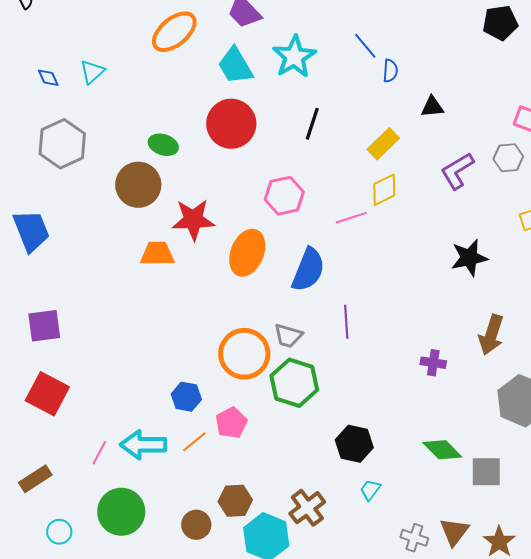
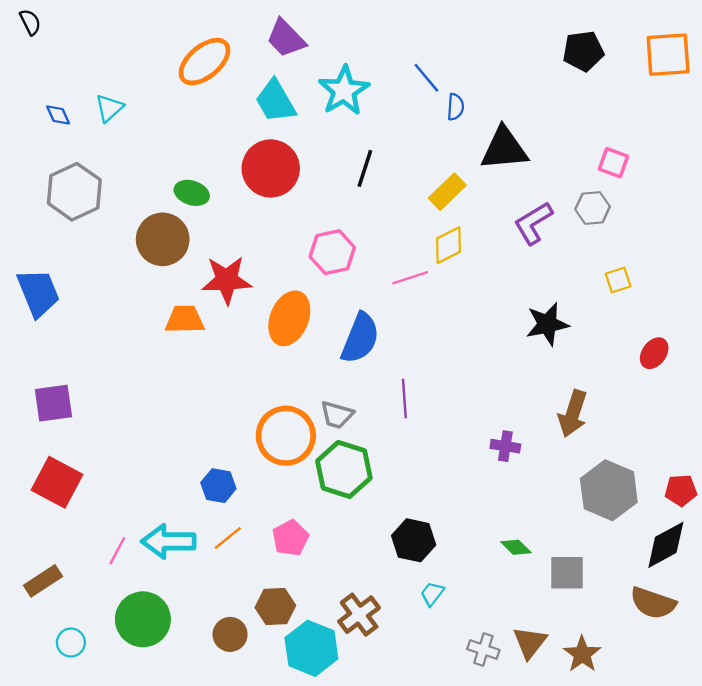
black triangle: (432, 107) -> (504, 149), size x1.8
pink pentagon: (231, 423) -> (290, 538), moved
green diamond: (442, 450) -> (516, 547), size x0.7

